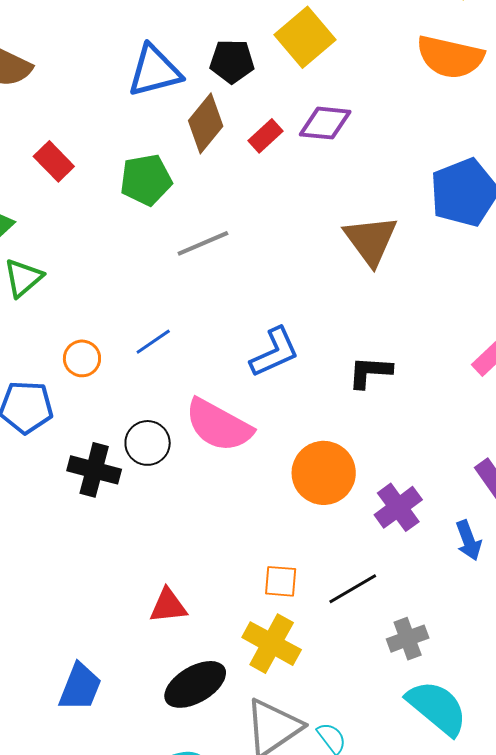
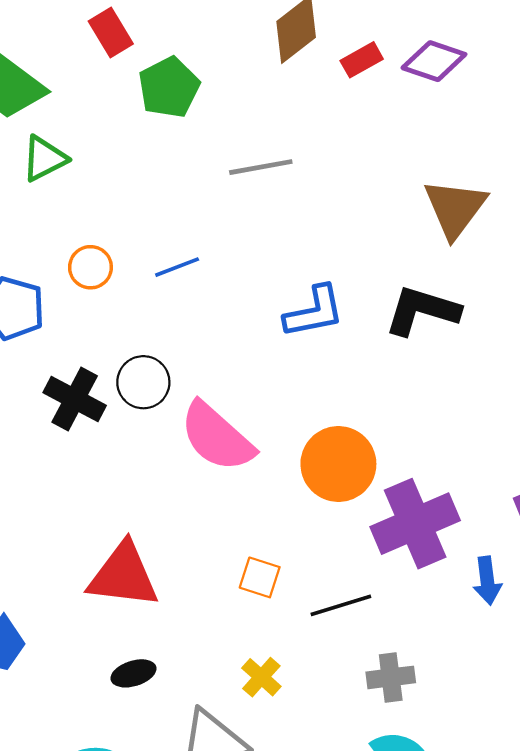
green pentagon: (146, 180) -> (169, 87), moved, turned -30
black L-shape: (370, 372) -> (422, 311), moved, size x1.4
pink semicircle: (219, 425) -> (217, 437), moved
purple cross: (398, 507) -> (415, 524), size x1.5
red triangle: (168, 606) -> (123, 575), size x1.6
yellow cross: (272, 644) -> (261, 677), moved, size x0.6
black ellipse: (195, 684) -> (134, 673), size x0.6

